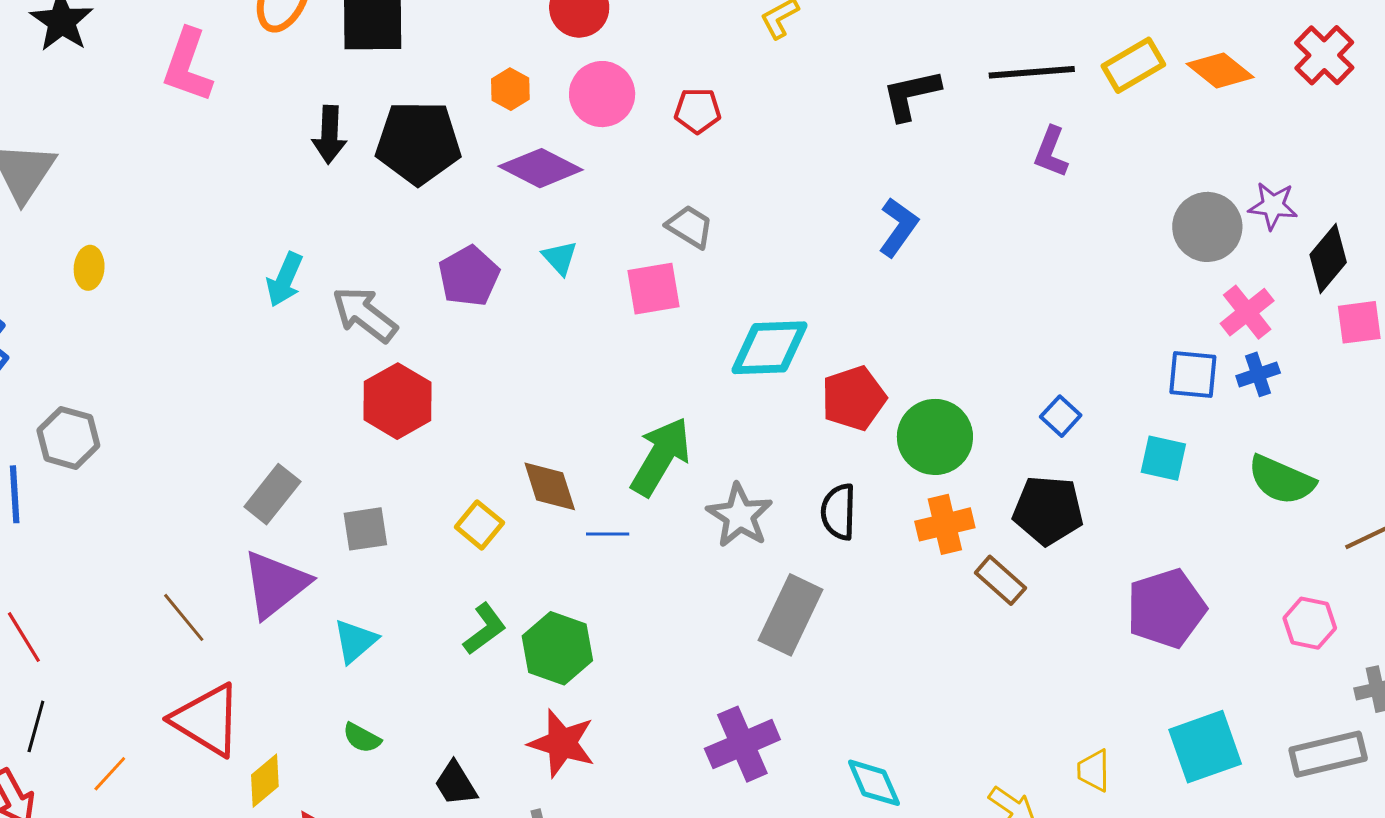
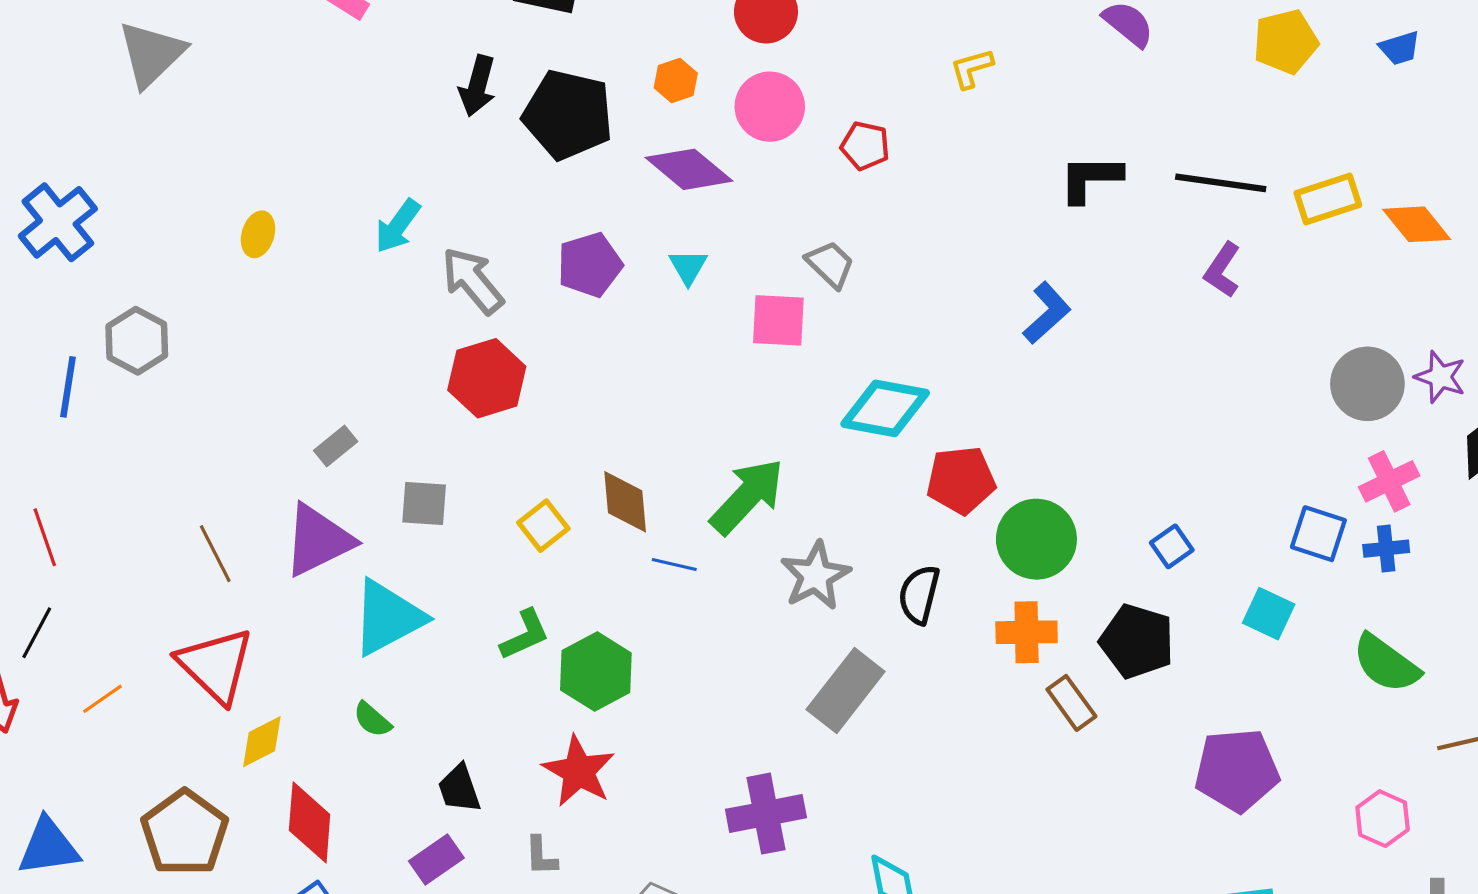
yellow ellipse: (89, 268) -> (258, 234), moved
gray rectangle: (272, 494) -> (336, 446), size x0.7
cyan triangle: (355, 641) -> (388, 618), size x1.6

